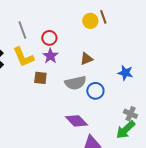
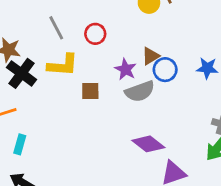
purple star: (50, 56) -> (125, 69), moved
yellow L-shape: (23, 57) -> (63, 65), turned -55
blue circle: (95, 91) -> (165, 70), moved

